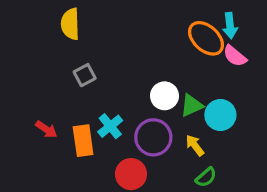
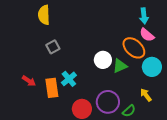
orange ellipse: (206, 38) -> (134, 48), moved
cyan circle: (220, 115) -> (152, 67), moved
purple circle: (153, 137) -> (108, 102), moved
yellow arrow: (195, 145) -> (146, 95), moved

